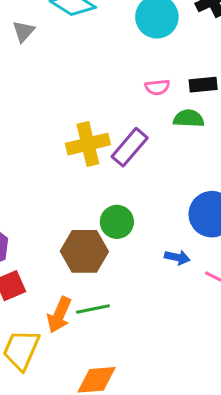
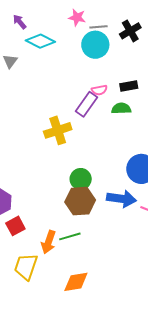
purple rectangle: (130, 147) -> (86, 104), moved
brown hexagon: (84, 251) -> (80, 201), moved
blue arrow: (177, 257) -> (121, 199), size x1.8

